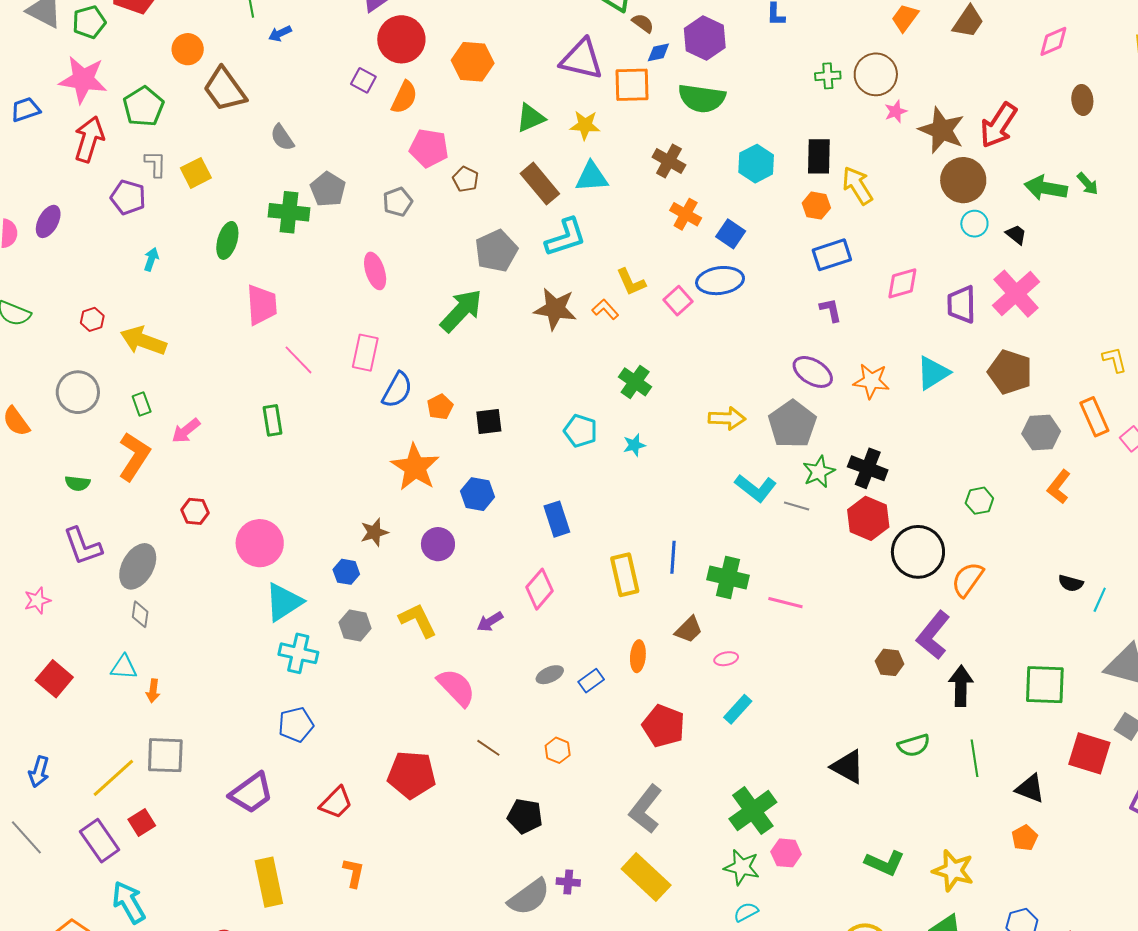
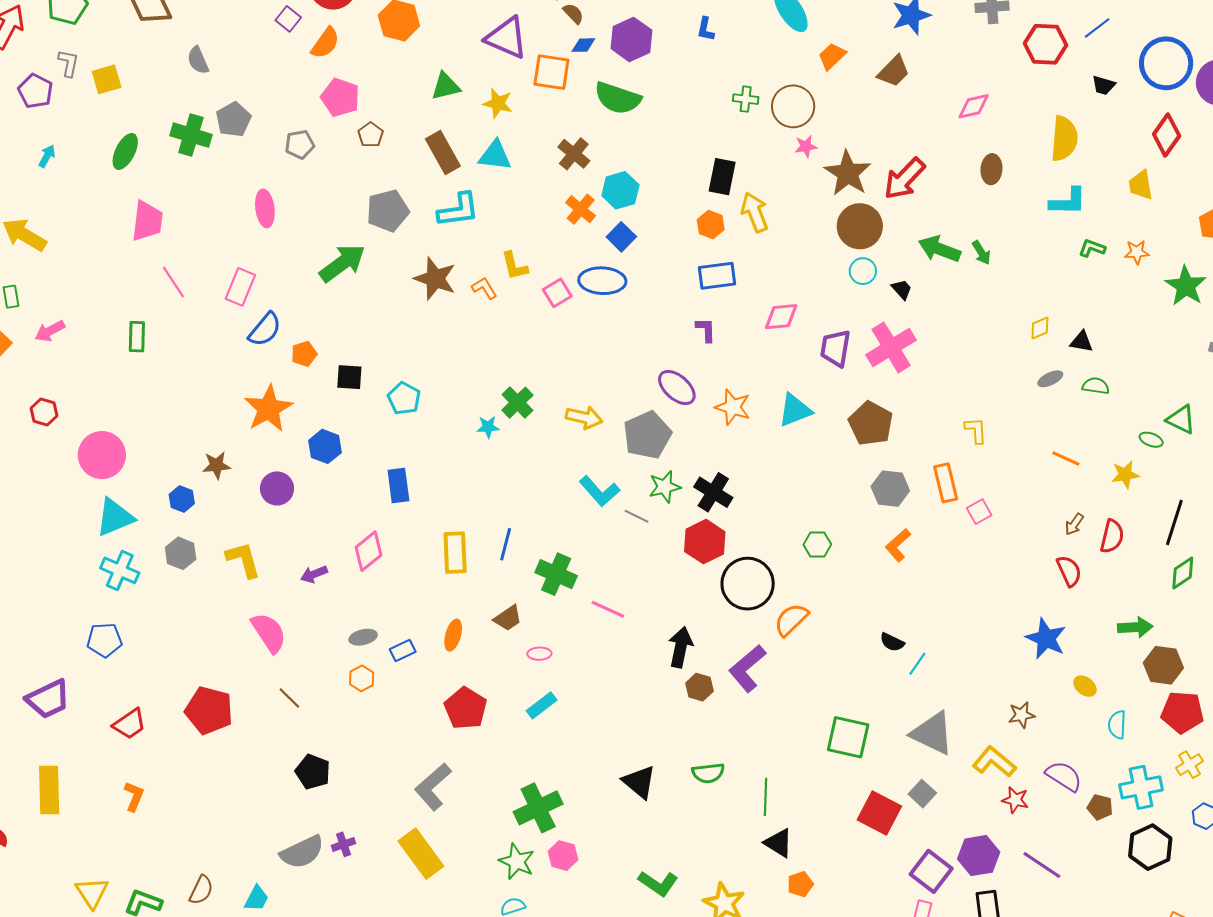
cyan hexagon: (756, 164) -> (620, 190), moved
green cross: (635, 382) -> (517, 403), moved
cyan pentagon: (580, 431) -> (404, 399), moved
black arrow: (961, 686) -> (681, 647), moved
orange hexagon: (558, 750) -> (362, 678), moved
black triangle: (1030, 789) -> (779, 843), moved
purple cross: (568, 882) -> (343, 844), turned -35

